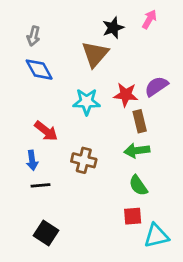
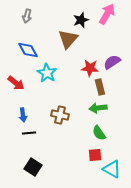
pink arrow: (149, 19) -> (107, 14), size x1.5
gray arrow: (34, 36) -> (27, 16), moved
cyan star: (87, 102) -> (47, 73), moved, turned 30
red arrow: (46, 131) -> (16, 83), moved
cyan triangle: (156, 236) -> (112, 169), turned 42

